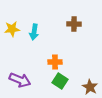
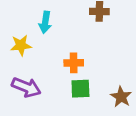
yellow star: (12, 29) -> (21, 45), moved
green square: (60, 81) -> (80, 89), turned -35

